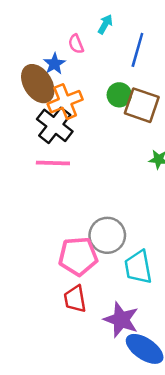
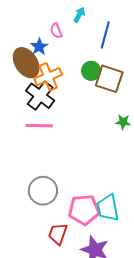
gray circle: (107, 235) -> (43, 191), moved
pink pentagon: (78, 256) -> (84, 210), moved
red trapezoid: (75, 299) -> (58, 234), turned 30

